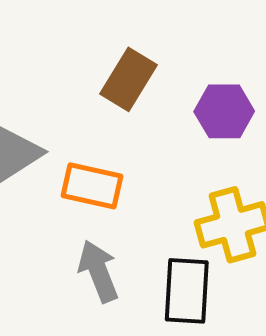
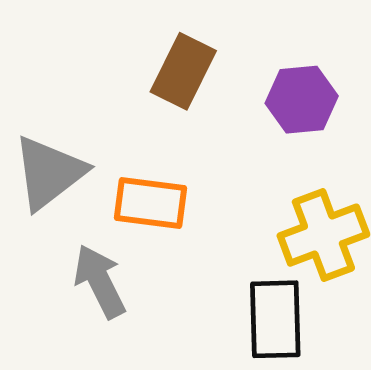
gray arrow: (98, 271) -> (100, 281), moved

